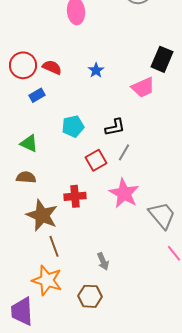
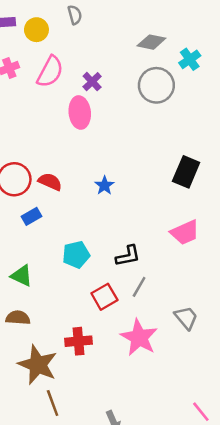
pink trapezoid: (143, 87) -> (185, 232), moved
gray trapezoid: (162, 215) -> (186, 318), moved, size x0.7

